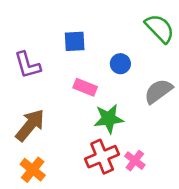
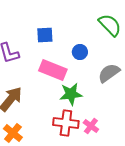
pink rectangle: (85, 87) -> (53, 70), size x1.5
red cross: (102, 157) -> (66, 123), turned 30

